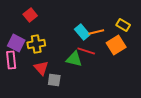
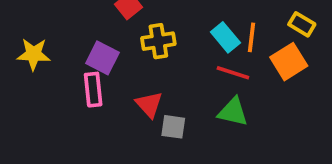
orange line: (96, 32) -> (252, 37), turned -70
yellow cross: (36, 44) -> (158, 41), moved
green triangle: (74, 59) -> (233, 112), moved

